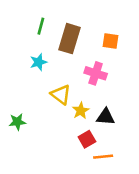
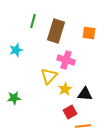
cyan star: (38, 62) -> (16, 50), moved
pink cross: (96, 73) -> (66, 60), moved
yellow triangle: (61, 94) -> (49, 76), turned 36

